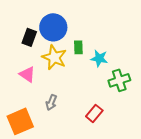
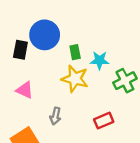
yellow star: (54, 57) -> (75, 79), moved
red rectangle: (94, 113) -> (104, 121), turned 36

